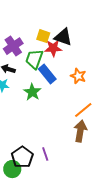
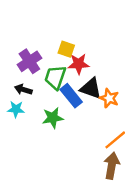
black triangle: (63, 37) -> (91, 88), moved
green star: (32, 92) -> (53, 118), turned 30

